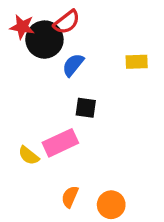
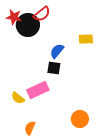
blue semicircle: (73, 65) -> (57, 51), moved
orange semicircle: (70, 197) -> (30, 128), moved
orange circle: (111, 205) -> (80, 119), moved

